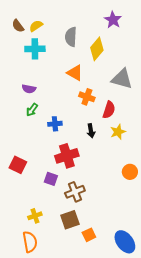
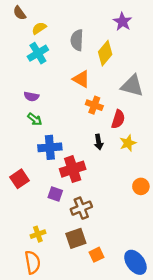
brown semicircle: (18, 26) -> (20, 13), moved
cyan cross: (35, 49) -> (38, 53), turned -30
green arrow: (32, 110) -> (35, 119), turned -88
blue cross: (55, 124) -> (50, 147), moved, size x1.5
red square: (18, 165) -> (20, 179), turned 30

